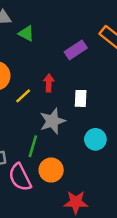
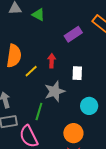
green triangle: (26, 33) -> (38, 15), moved
orange circle: (51, 170) -> (73, 133), moved

